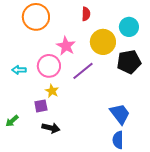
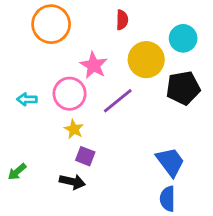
purple square: (41, 106) -> (85, 156), moved, turned 32

